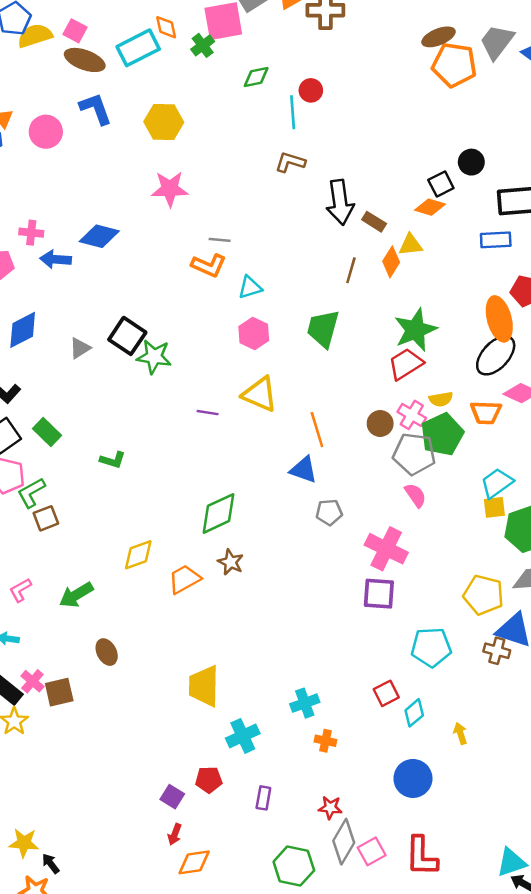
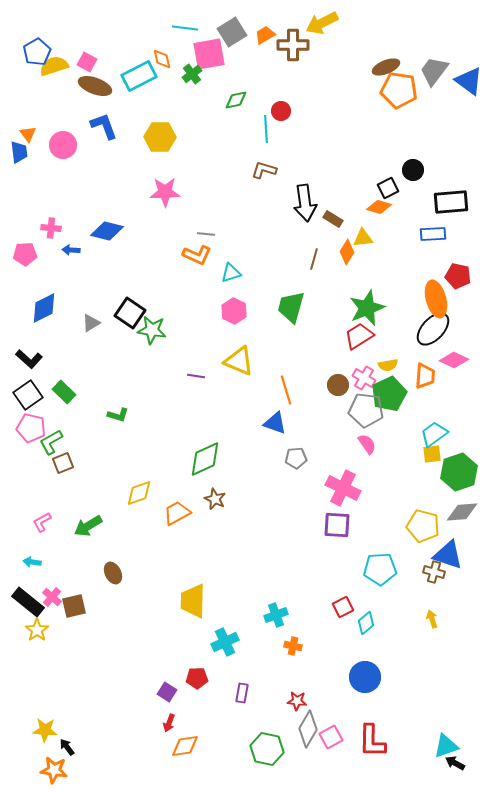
blue arrow: (56, 259) -> (71, 250), size x0.7
orange trapezoid: (486, 413) -> (425, 376), turned -88
yellow arrow: (460, 733) -> (432, 619), moved

